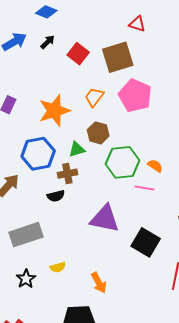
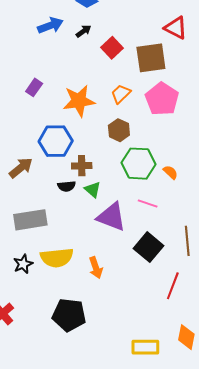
red triangle: (137, 24) -> (176, 28), size x1.4
green triangle: (77, 149) -> (93, 190), moved, turned 48
pink line: (145, 188) -> (148, 203), moved
yellow semicircle: (58, 267) -> (57, 258), size x2.0
orange arrow: (99, 283) -> (96, 268), moved

